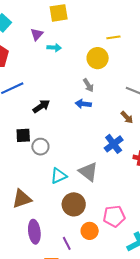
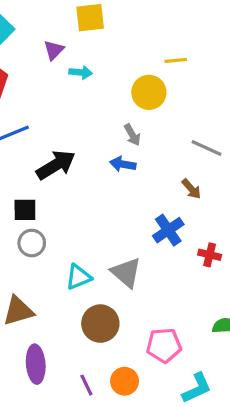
black arrow: (41, 106) -> (56, 165), size x1.4
gray circle: (40, 147) -> (32, 243), moved
orange circle: (90, 231) -> (125, 381), moved

